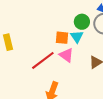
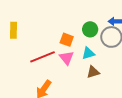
cyan triangle: (77, 37) -> (88, 53), moved, turned 32

